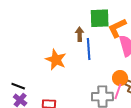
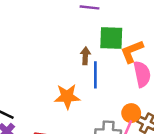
orange star: (56, 60) -> (67, 96), moved, turned -30

